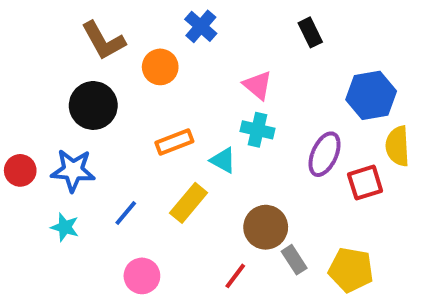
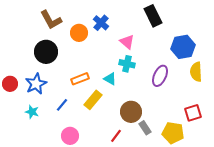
blue cross: (201, 26) -> (101, 23), moved
black rectangle: (310, 32) -> (153, 16), size x1.5
orange rectangle: (174, 142) -> (80, 79), moved
blue star: (73, 170) -> (36, 84), turned -30
red square: (365, 183) -> (193, 113), moved

